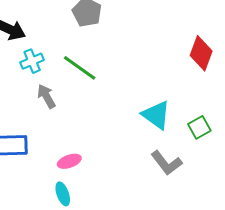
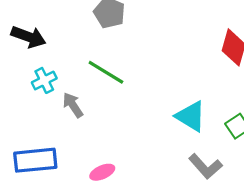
cyan cross: (32, 61) -> (44, 80), moved

